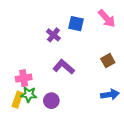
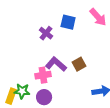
brown square: (108, 61) -> (79, 64), moved
pink cross: (24, 78) -> (43, 75), moved

